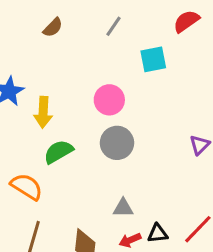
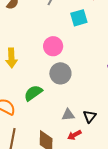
green semicircle: (58, 152) -> (33, 93), moved
black triangle: (158, 234) -> (90, 116), moved, turned -40

